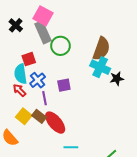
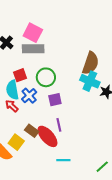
gray rectangle: (43, 32) -> (33, 49), turned -65
green circle: (60, 46) -> (46, 77), moved
purple line: (45, 98) -> (59, 125), moved
yellow square: (24, 116) -> (16, 142), moved

